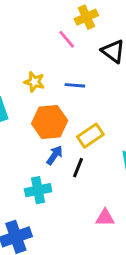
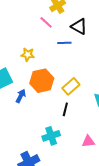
blue line: (75, 85) -> (64, 43), moved
blue arrow: (55, 155) -> (21, 96), moved
cyan cross: (38, 190) -> (51, 136), moved

